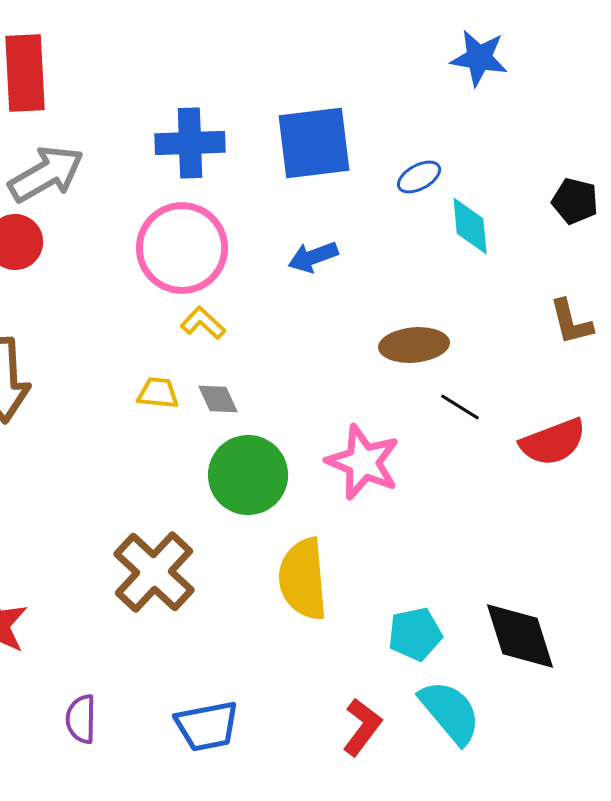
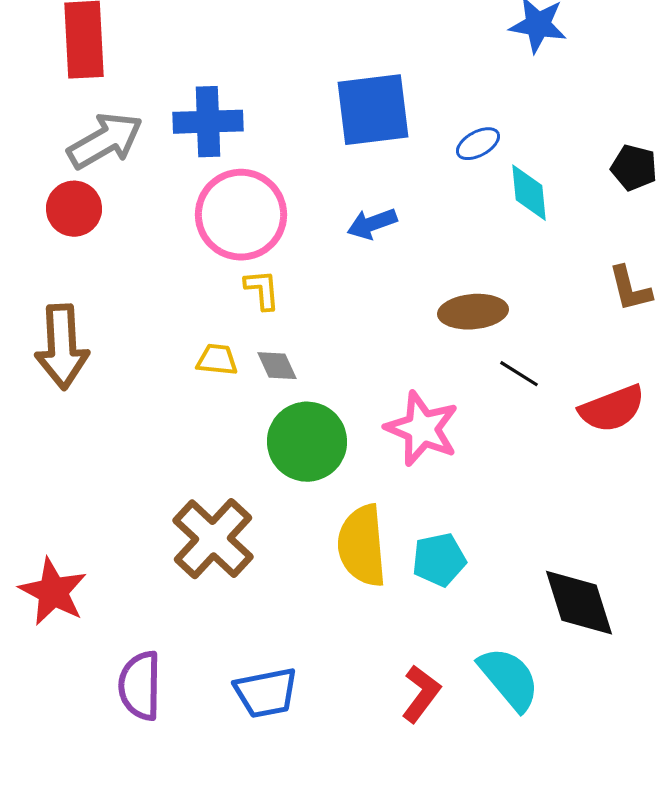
blue cross: (190, 143) -> (208, 122), moved
yellow L-shape: (203, 323) -> (262, 290), turned 42
cyan pentagon: (415, 634) -> (439, 560), moved
purple semicircle: (81, 719) -> (140, 686), size x1.4

